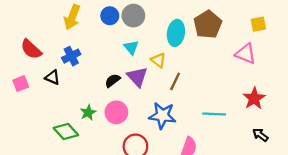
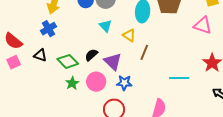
red semicircle: (31, 49) -> (13, 41), moved
blue cross: (71, 56) -> (49, 29), moved
purple triangle: (137, 77) -> (113, 61), moved
blue star: (162, 116) -> (124, 83), moved, size x0.7
green diamond: (66, 132) -> (68, 61), moved

